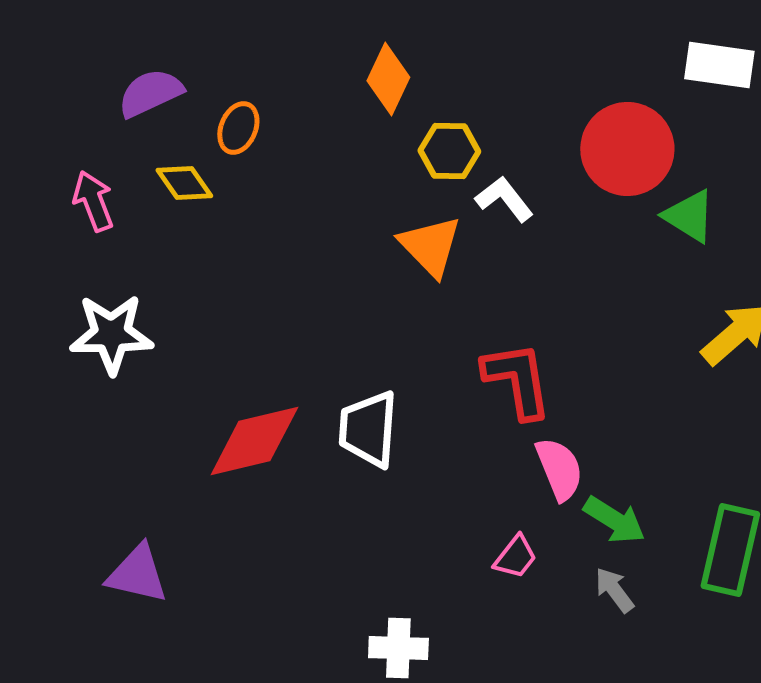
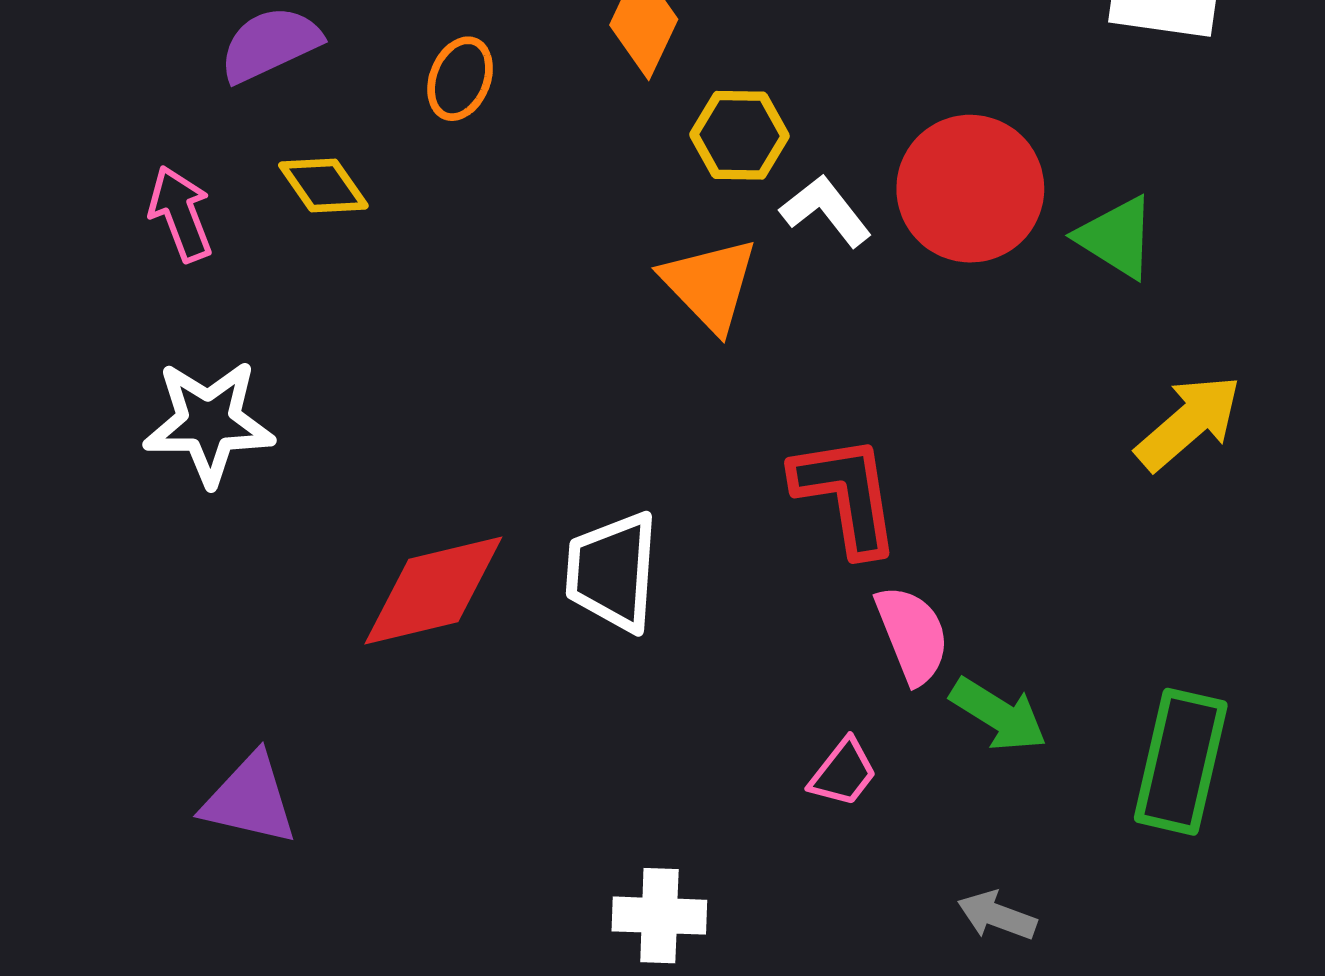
orange ellipse: (238, 128) -> (460, 79), moved
red circle: (627, 149) -> (970, 189), moved
gray arrow: (614, 590) -> (997, 916), moved, turned -33

